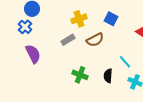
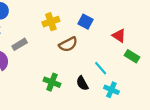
gray rectangle: (68, 40) -> (20, 44), moved
black semicircle: (108, 76) -> (82, 83), turned -32

